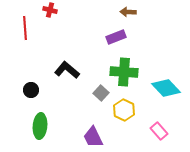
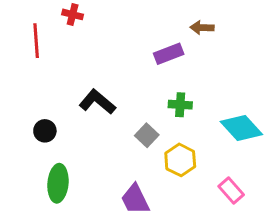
brown arrow: (128, 12) -> (202, 28), moved
green cross: (124, 72) -> (180, 105), size x0.6

